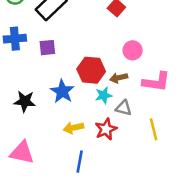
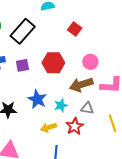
red hexagon: (91, 70) -> (53, 63), moved
brown arrow: (119, 78) -> (81, 85), size x1.6
cyan star: (104, 95) -> (61, 105), moved

